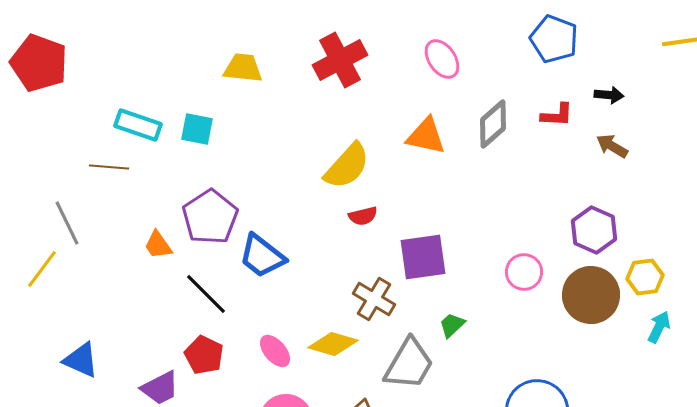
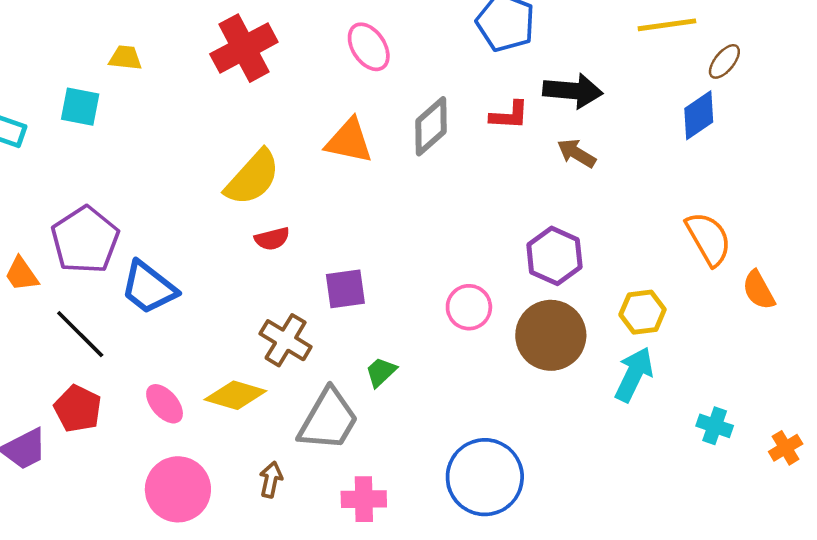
yellow trapezoid: (243, 68) -> (125, 58), size x0.7
black arrow: (609, 95) -> (573, 91), size x1.6
cyan square: (197, 129) -> (80, 107), moved
purple square: (423, 257) -> (345, 289), size x0.7
yellow hexagon: (645, 277) -> (643, 312), moved
cyan arrow: (659, 327) -> (634, 374), size x1.4

